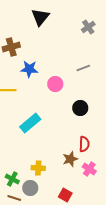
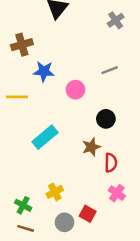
brown star: (70, 159) -> (91, 147), moved
yellow cross: (38, 168) -> (55, 192), turned -32
gray circle: (30, 188) -> (65, 222), moved
red square: (65, 195) -> (88, 214), moved

